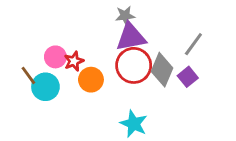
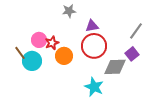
gray star: (125, 16) -> (69, 11), moved
purple triangle: (131, 37) -> (92, 26), size x0.6
gray diamond: (162, 70) -> (115, 67), moved, turned 65

